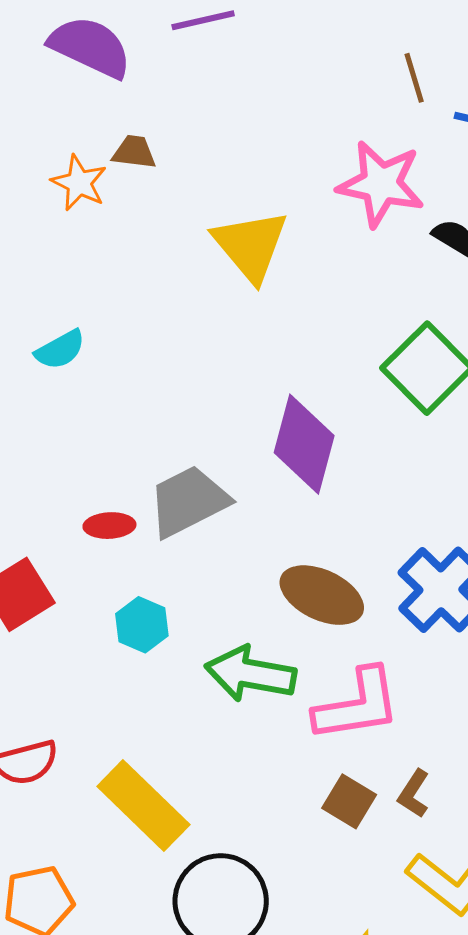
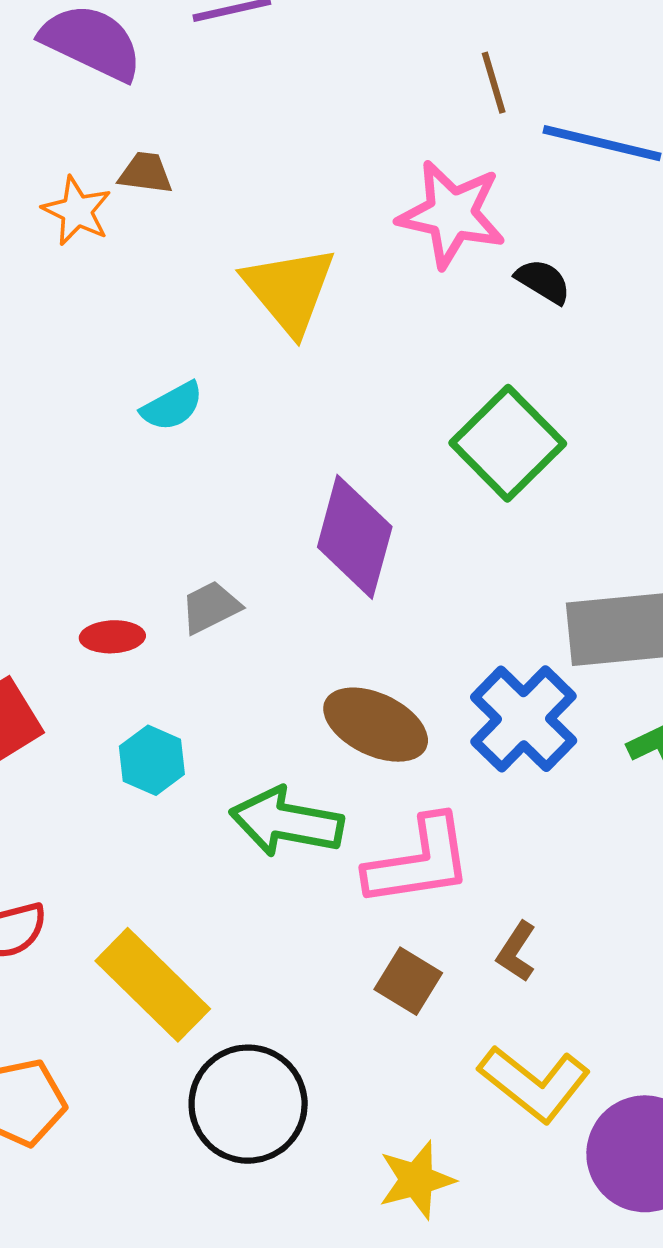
cyan semicircle: (60, 350) -> (172, 406), moved
gray trapezoid: (188, 501) -> (211, 607), size x0.6
brown L-shape: (414, 794) -> (516, 952), moved

